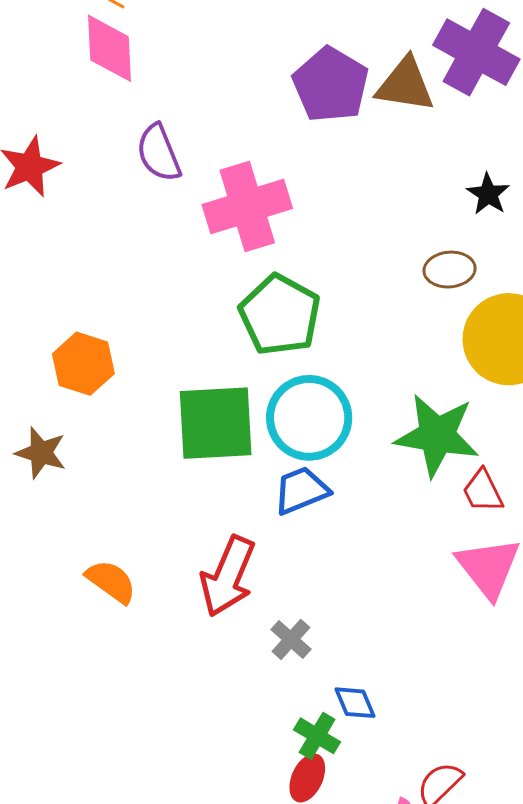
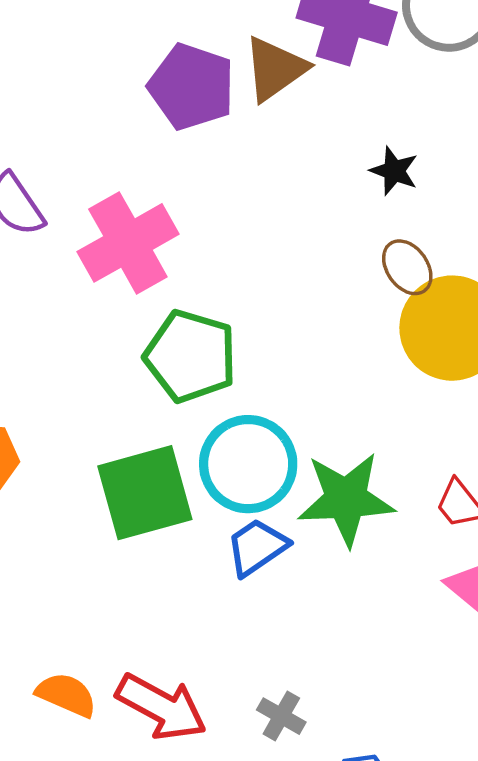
brown triangle: (405, 85) -> (275, 69), turned -32
brown ellipse: (450, 270) -> (407, 267), moved, turned 72
green star: (437, 435) -> (346, 499), moved
red arrow: (228, 576) -> (161, 707), moved, turned -72

